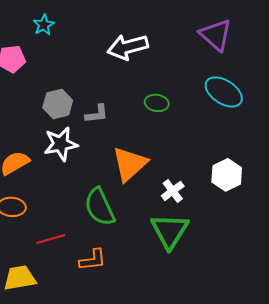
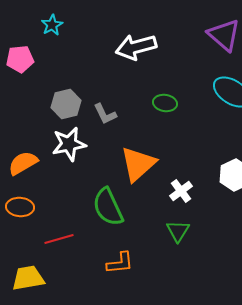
gray L-shape: (97, 114) -> (105, 114), turned 70
green triangle: (170, 231) -> (178, 231), size x0.6
orange L-shape: (93, 260) -> (120, 263), moved

